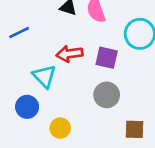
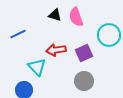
purple square: (107, 58) -> (84, 53), turned -36

